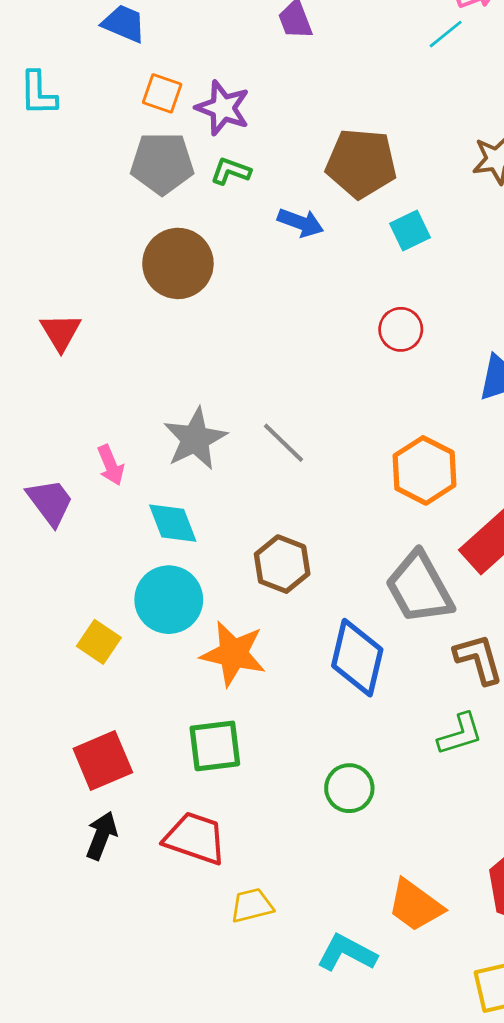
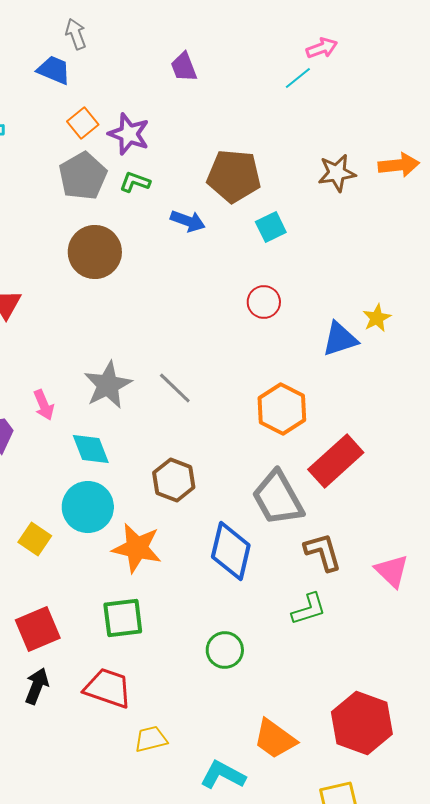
orange square: (162, 93) -> (83, 123), turned 32
gray pentagon: (162, 163) -> (83, 176), turned -30

